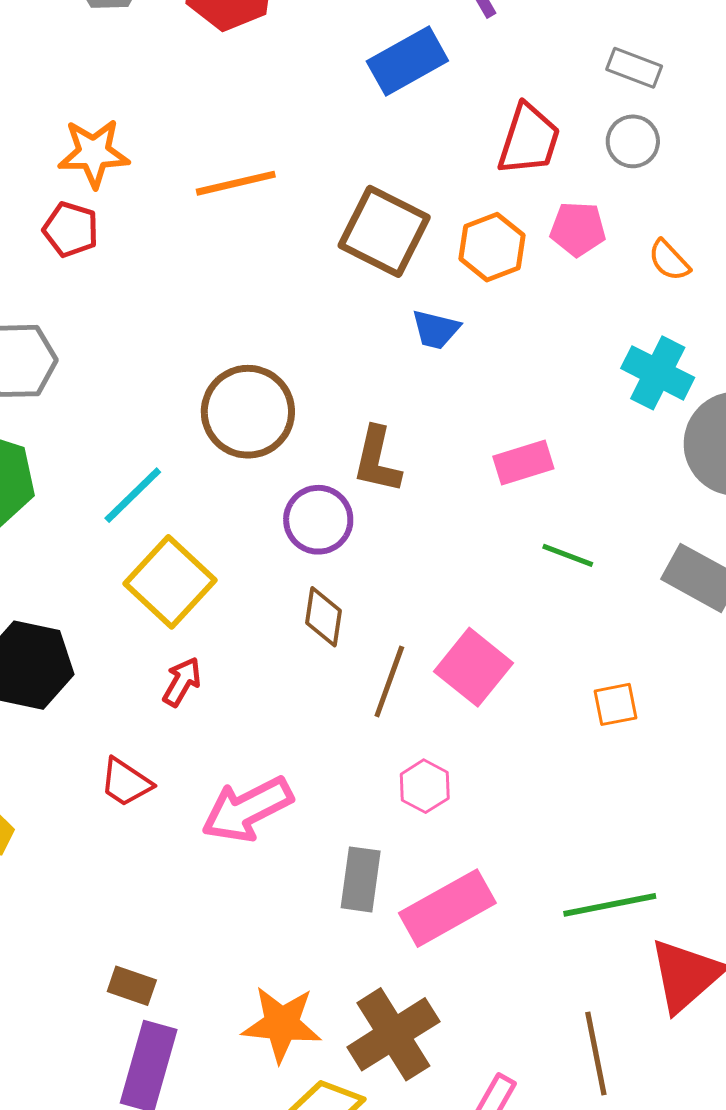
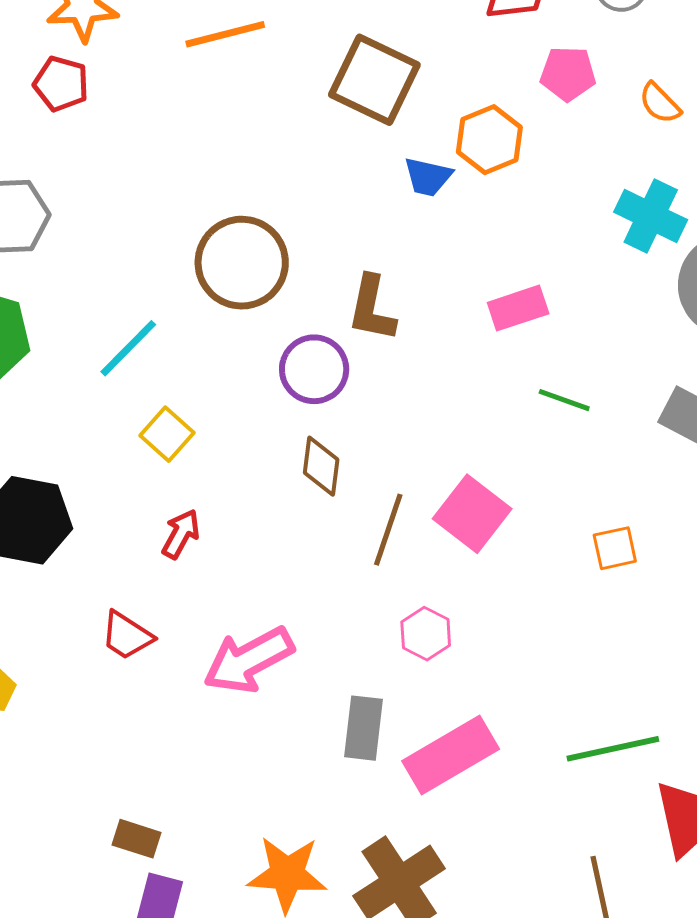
orange hexagon: (492, 247) -> (489, 140), moved
yellow square: (170, 582) -> (167, 434), size x0.6

